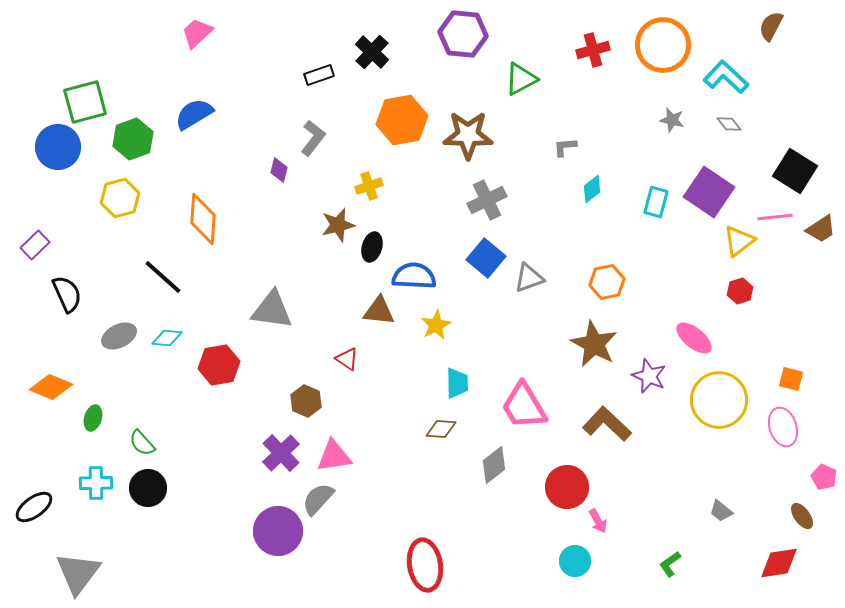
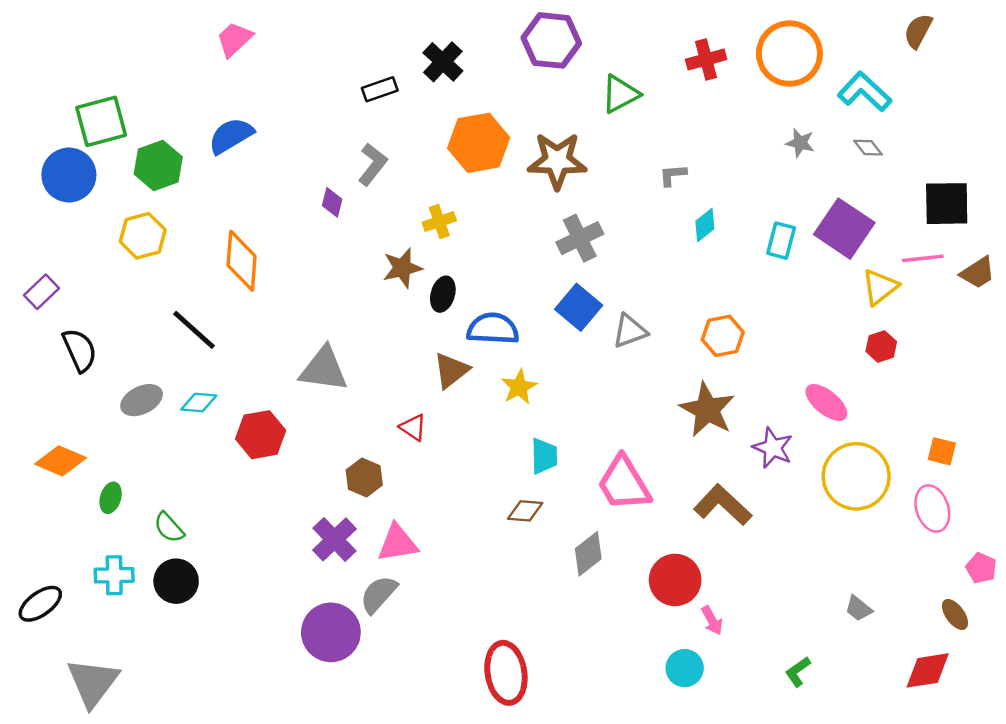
black square: (795, 171) -> (947, 204), turned -33
brown triangle: (379, 311) -> (451, 370), turned -44

